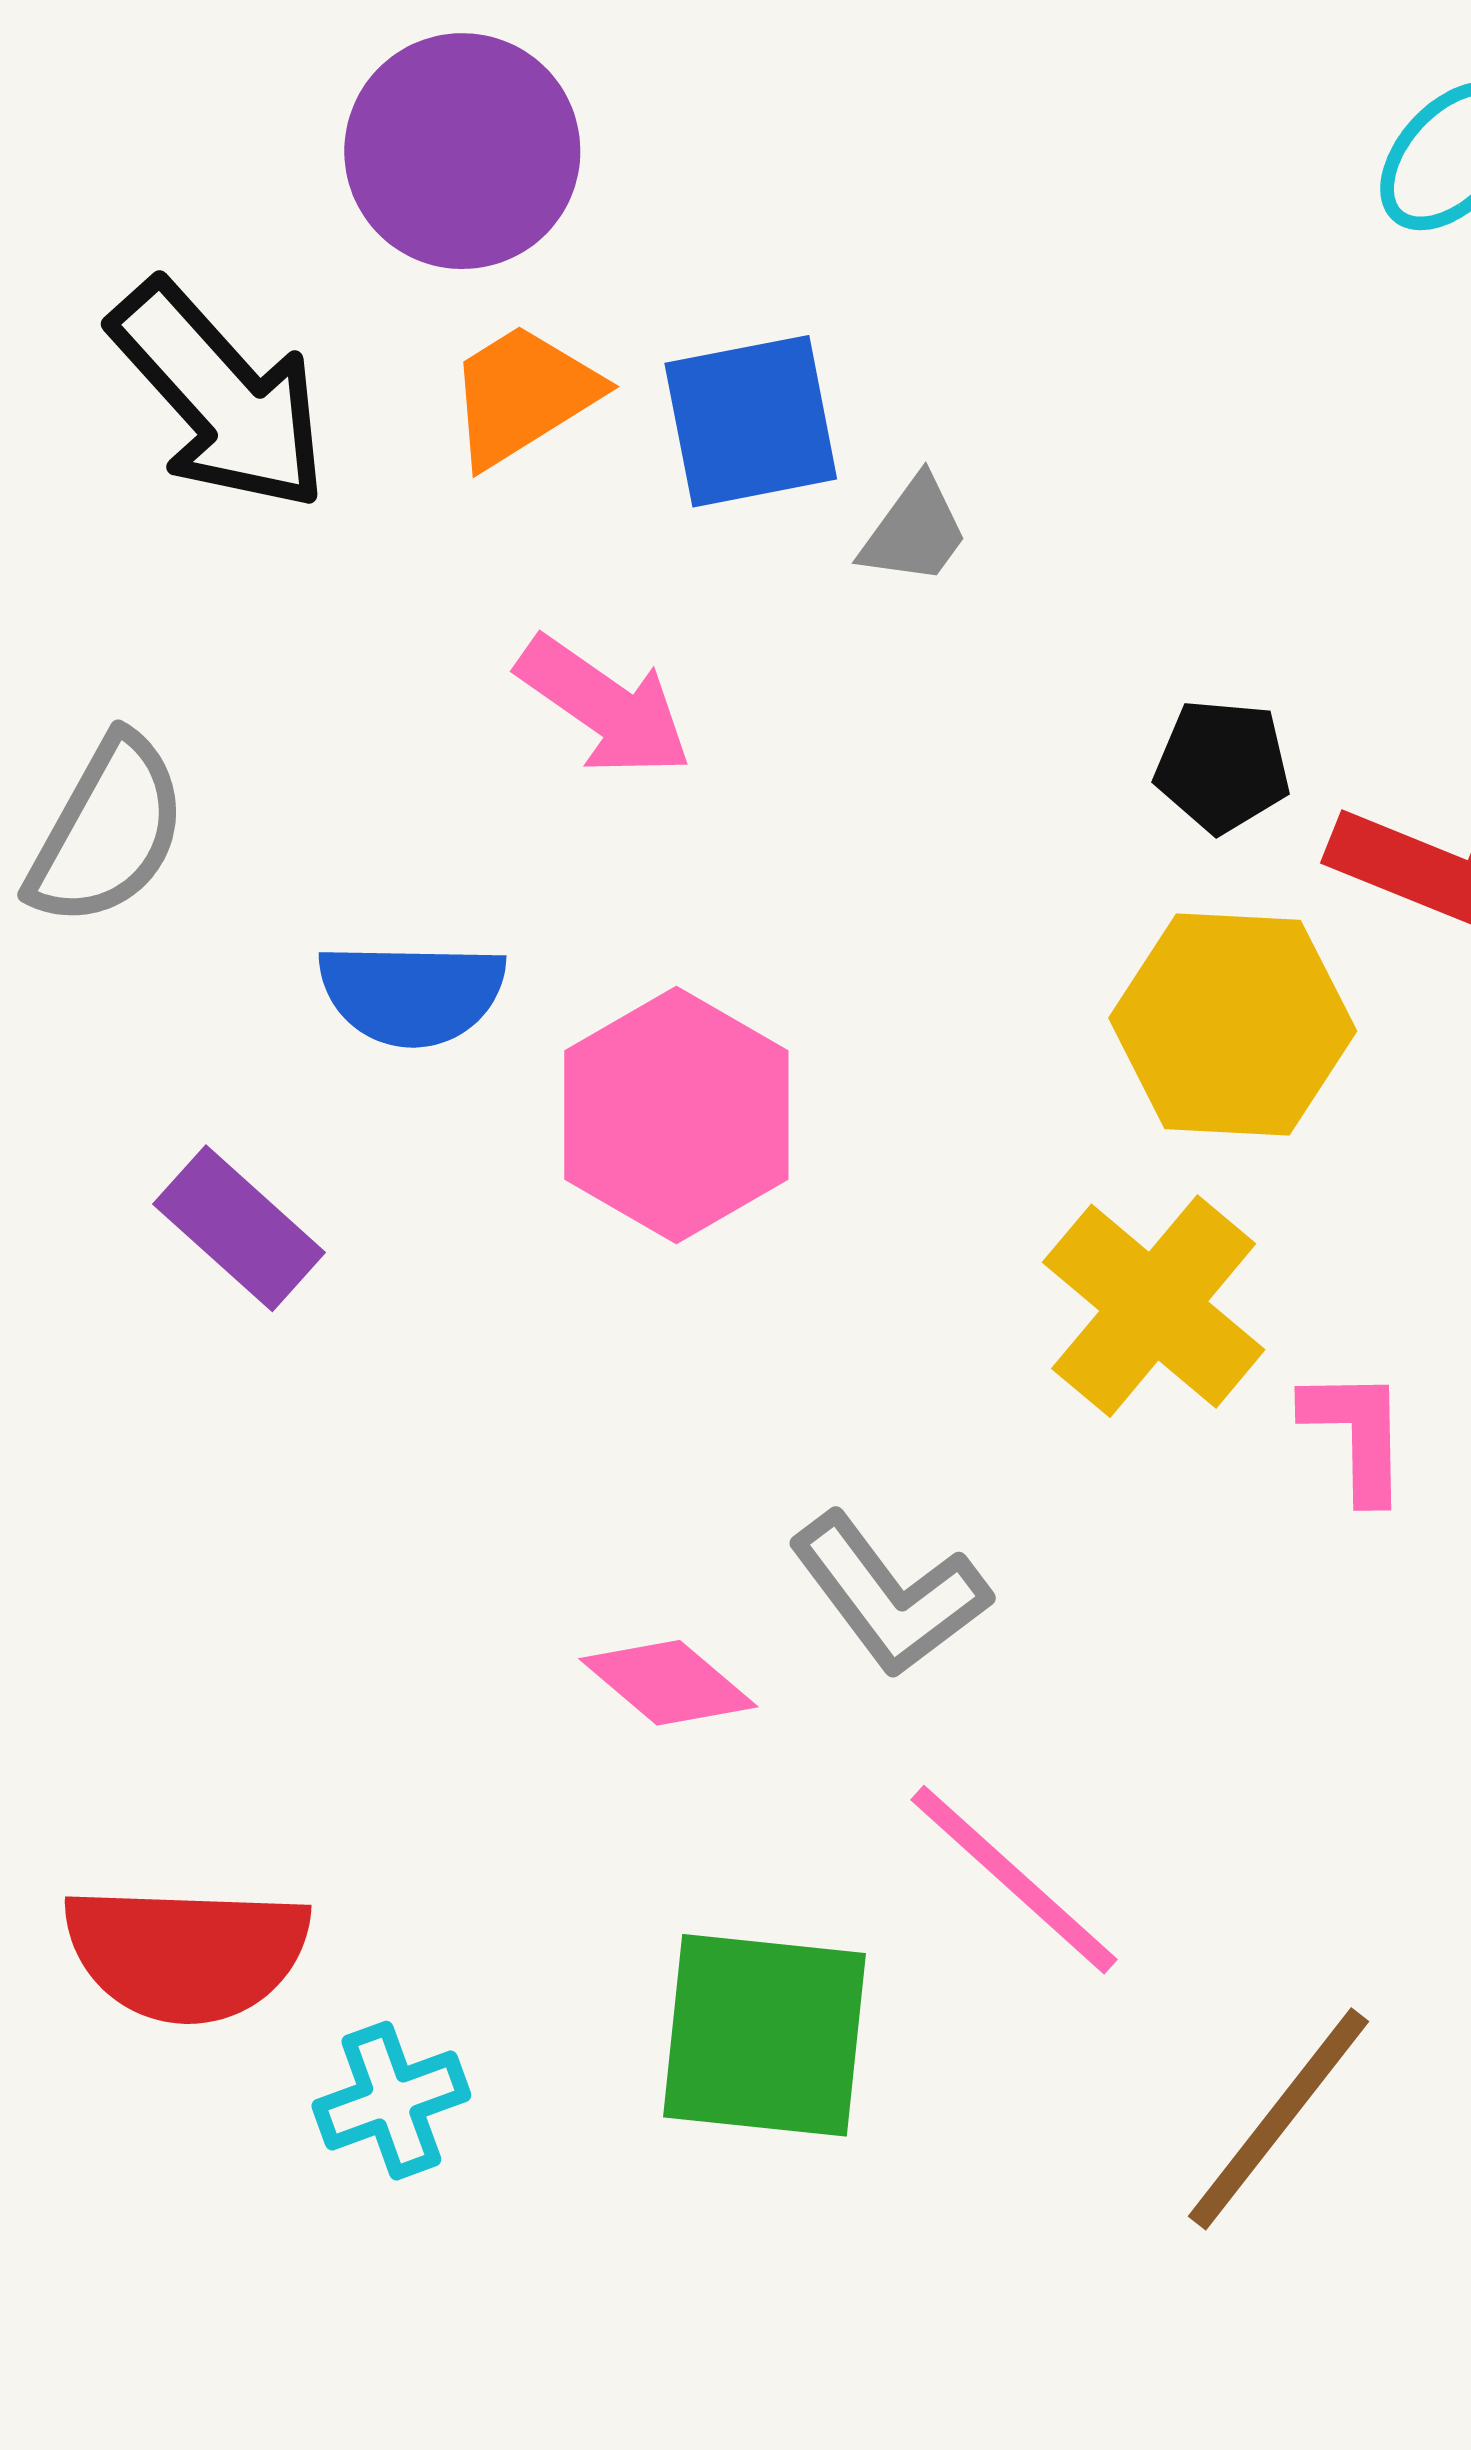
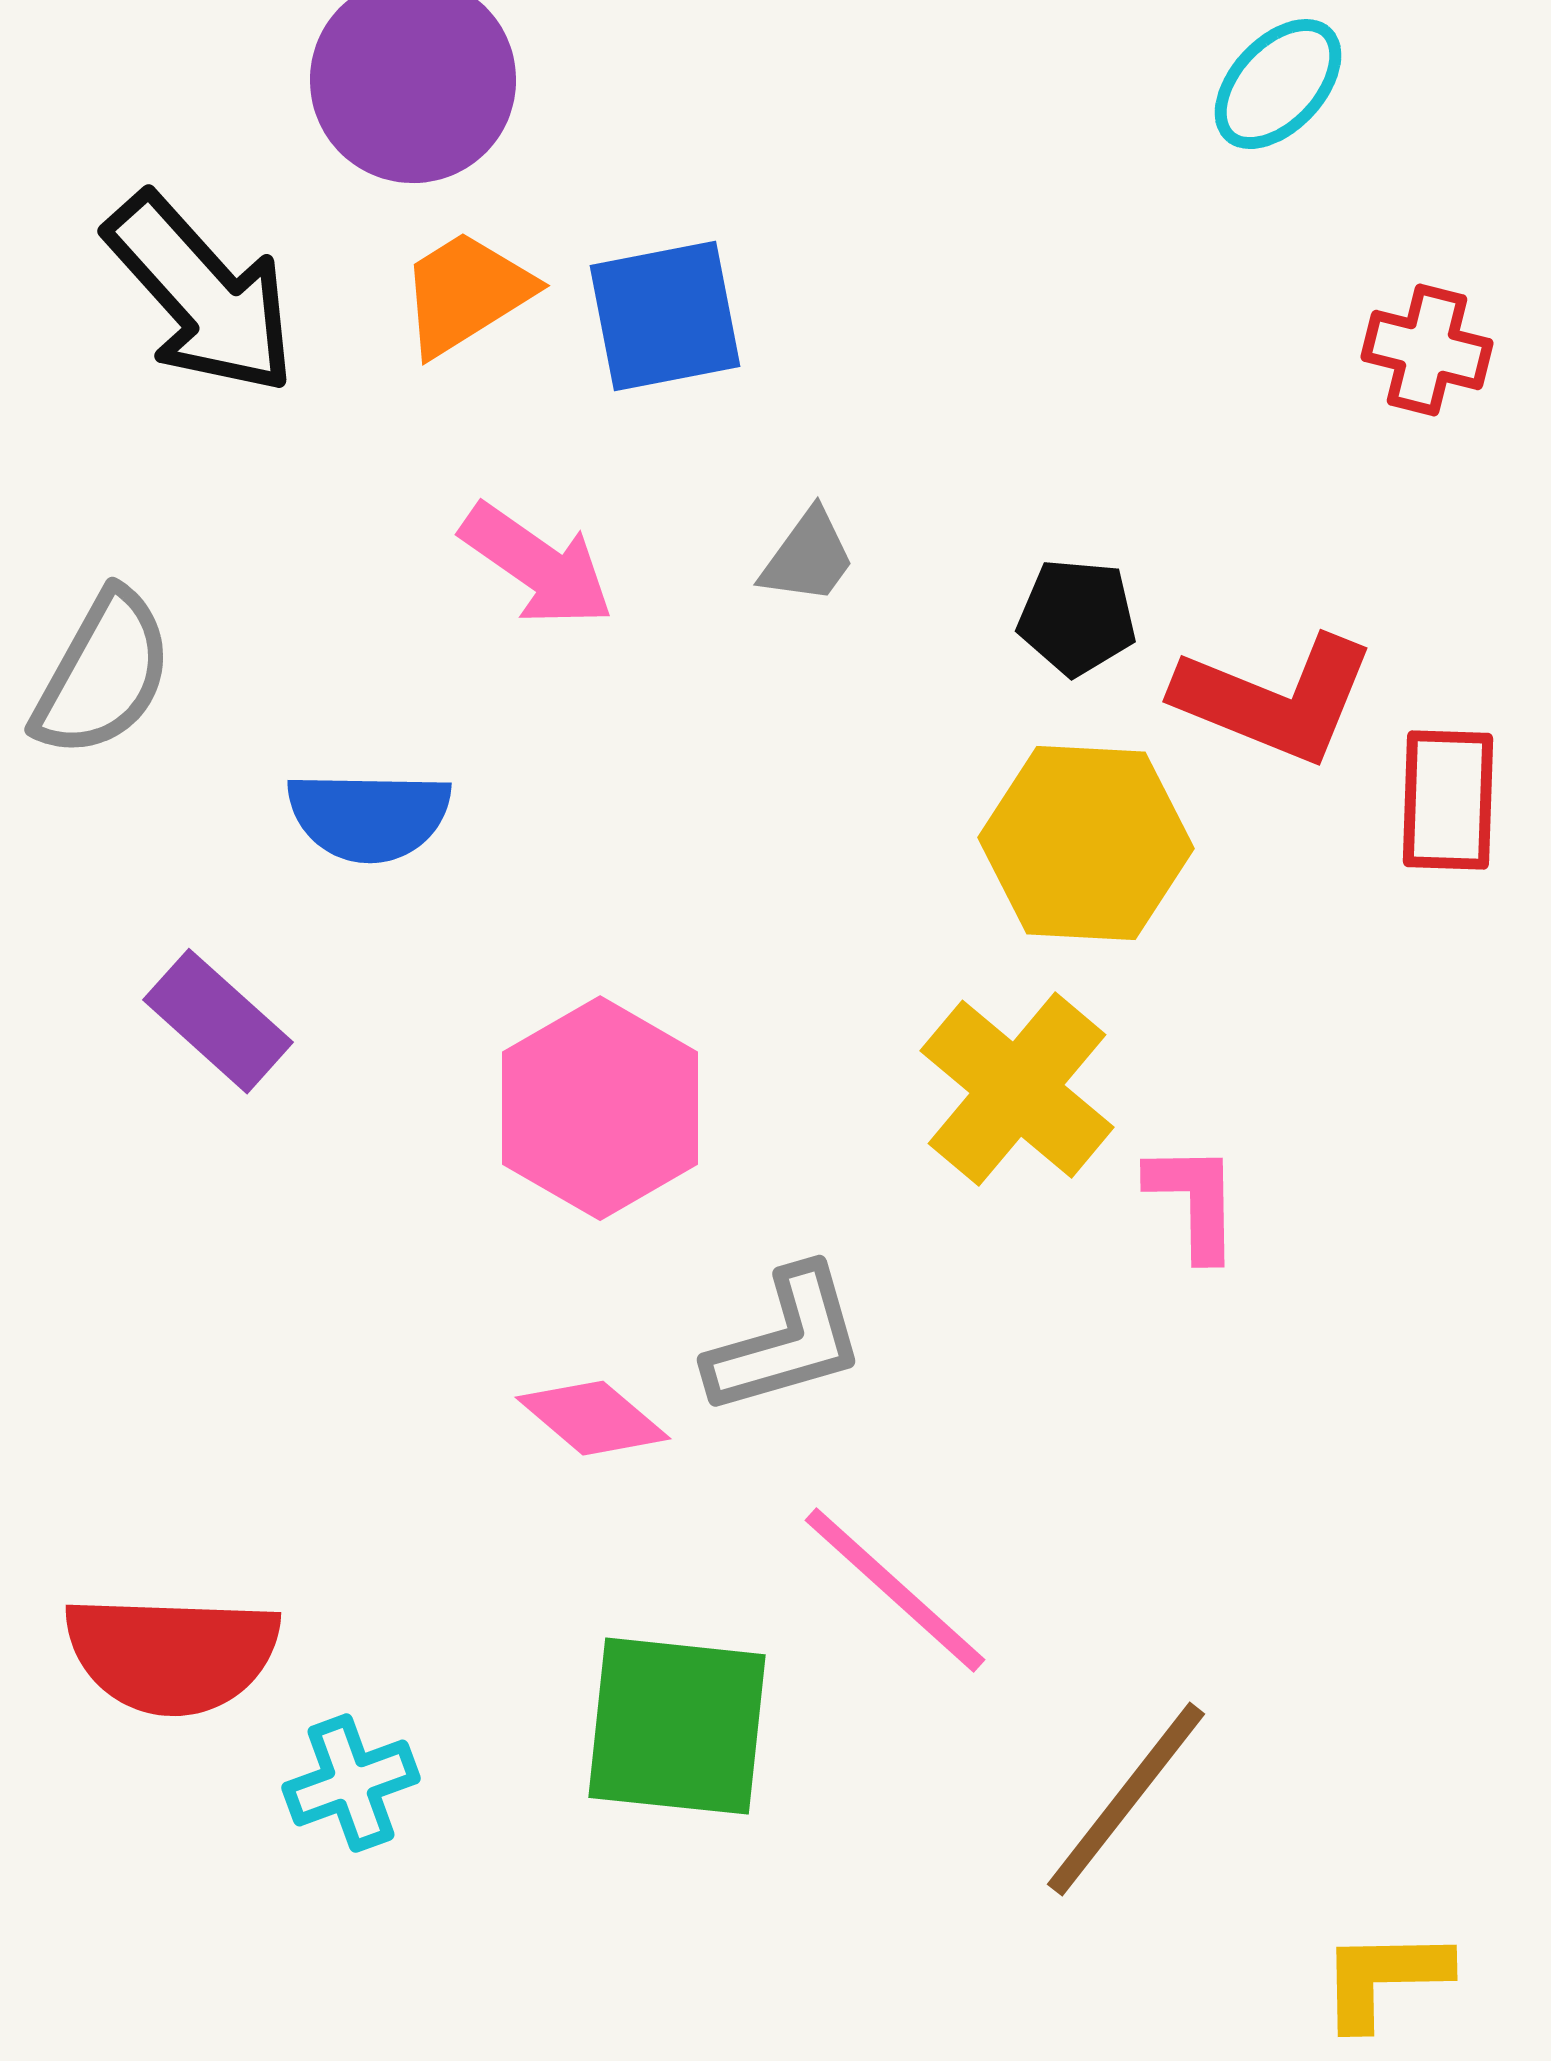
gray trapezoid: (914, 531) -> (808, 557), moved
pink hexagon: (676, 1115) -> (600, 1108), moved
gray L-shape: (889, 1595) -> (786, 1341), turned -69

